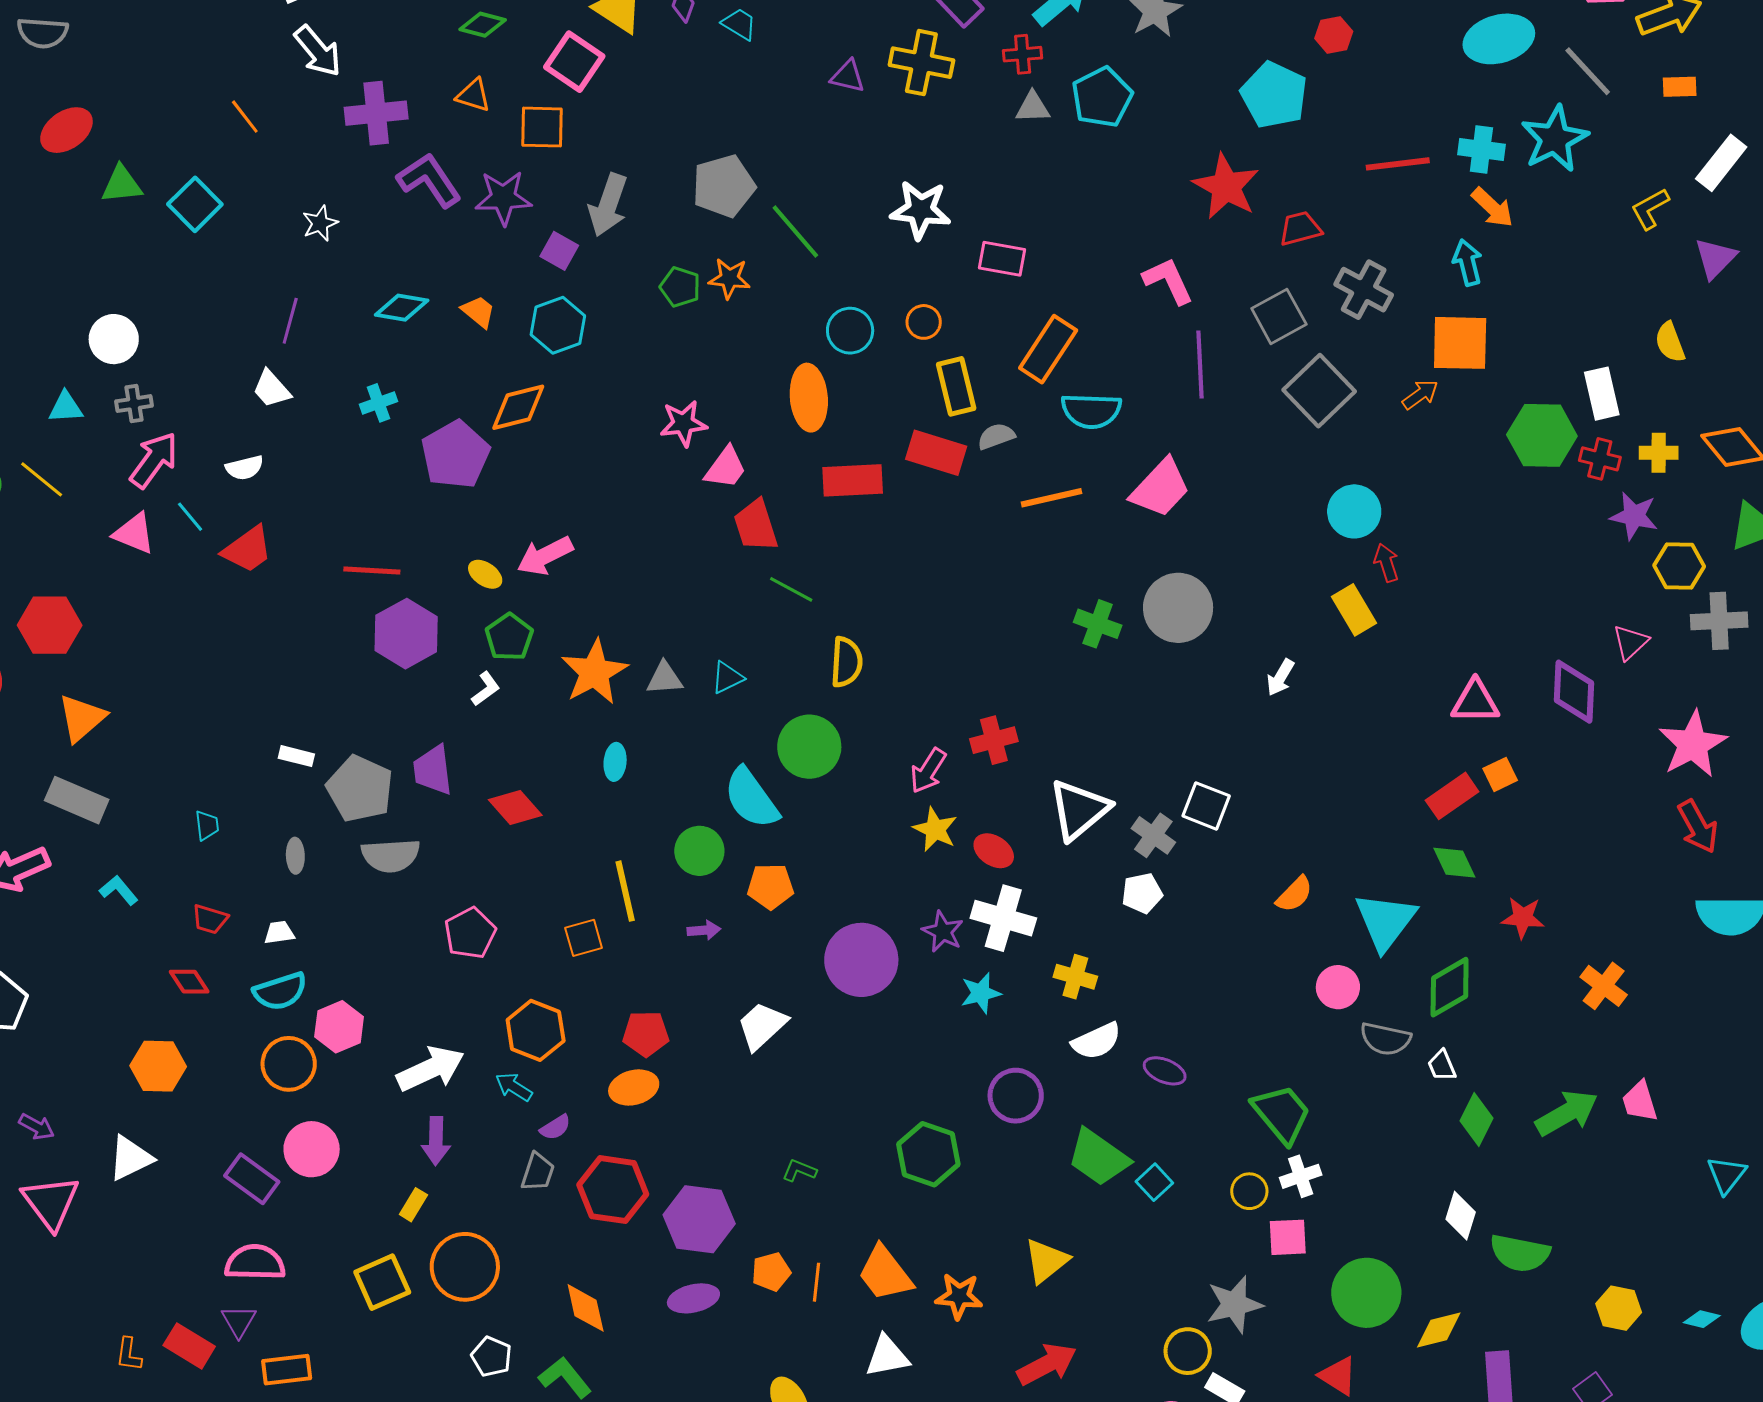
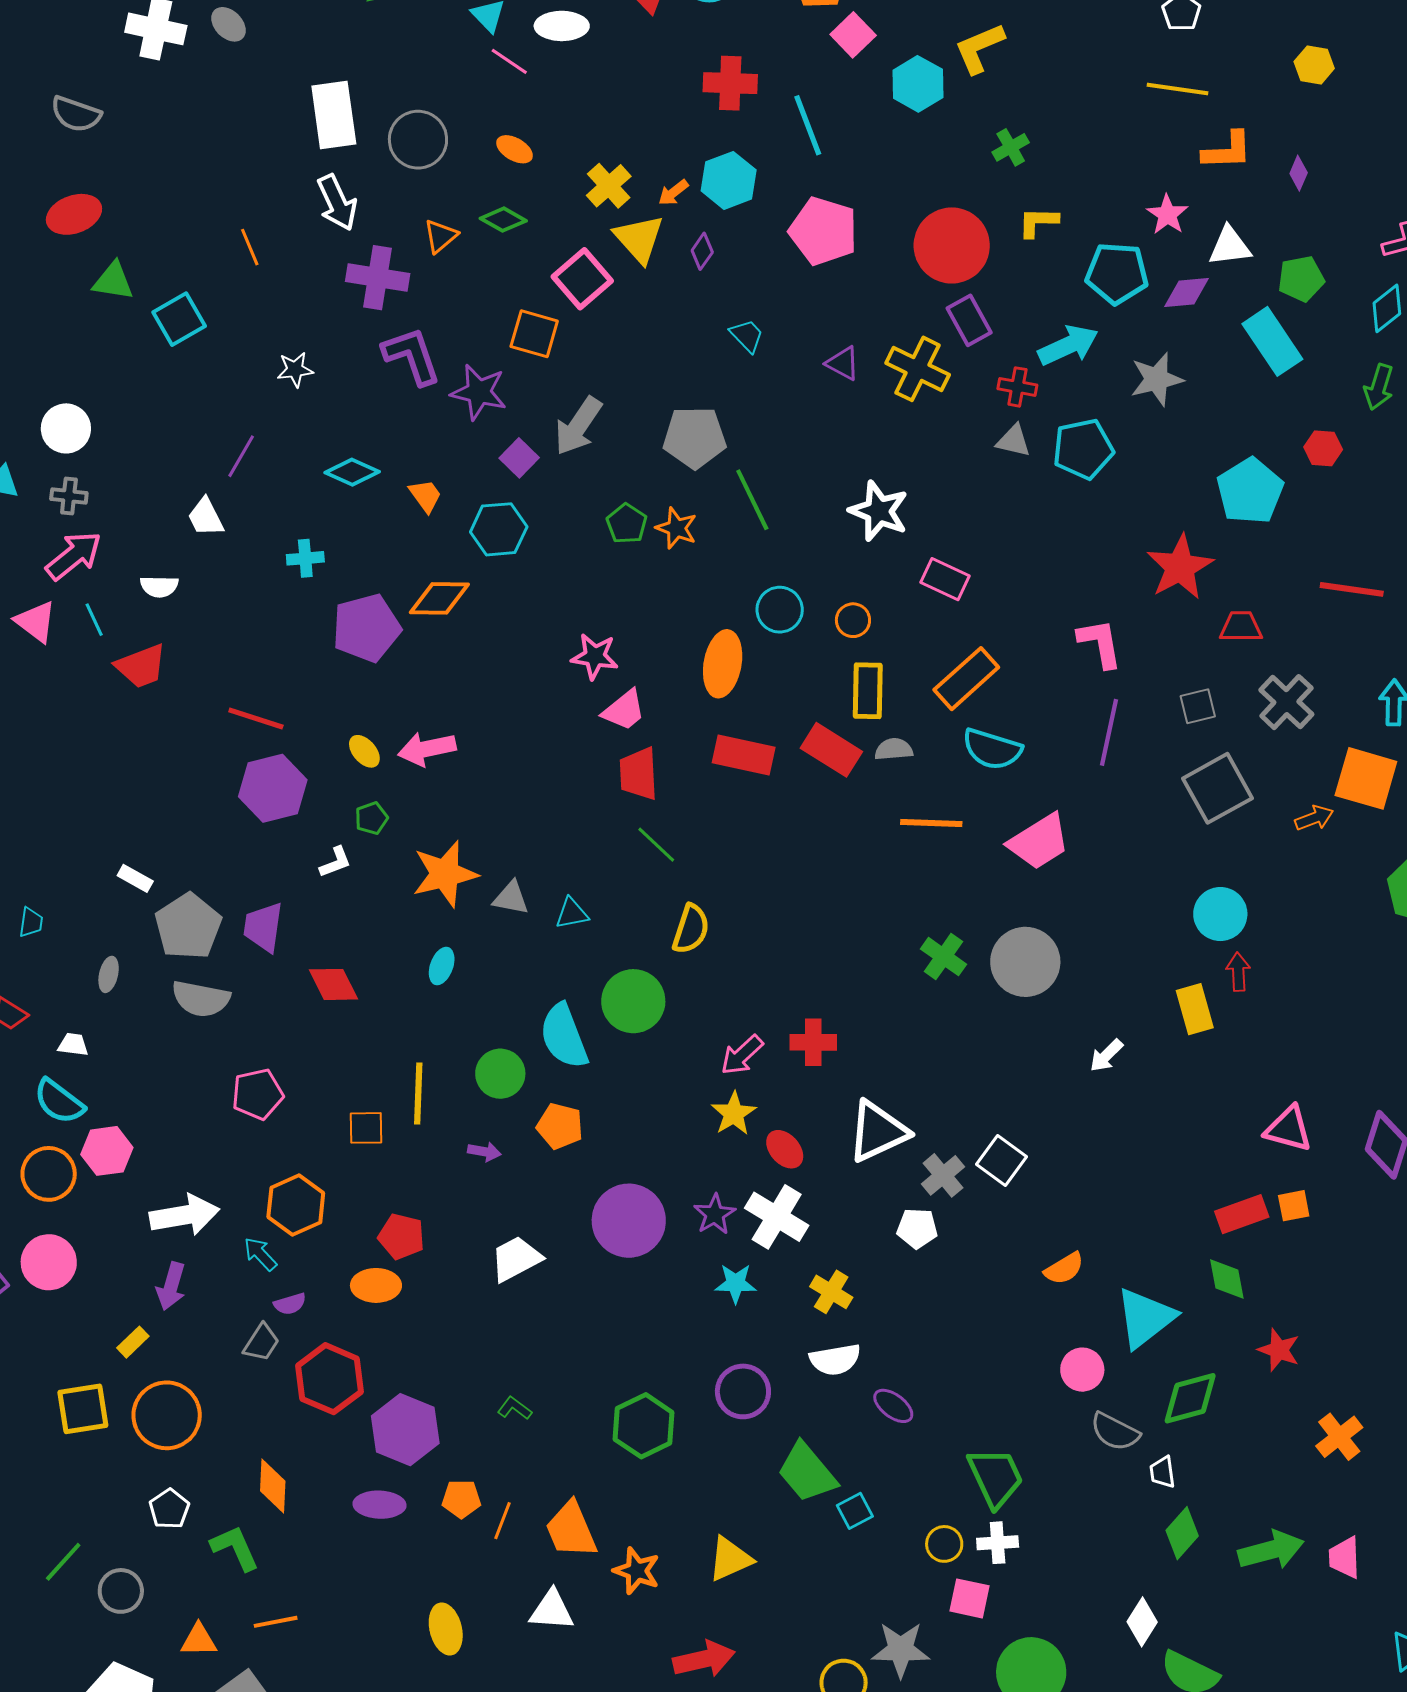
cyan trapezoid: (739, 24) -> (747, 336), moved
orange triangle: (473, 95) -> (441, 236), moved, turned 48
gray square: (1279, 316) -> (1198, 706), size x0.7
green pentagon: (509, 637) -> (371, 818), size x0.7
cyan semicircle: (280, 991) -> (59, 1102), turned 40

